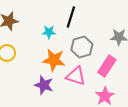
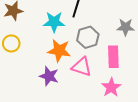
cyan star: (49, 32) -> (54, 22), size x1.5
pink rectangle: (107, 66) -> (113, 57), turned -35

